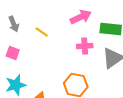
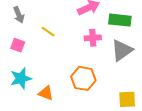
yellow line: (42, 32) -> (48, 32), moved

